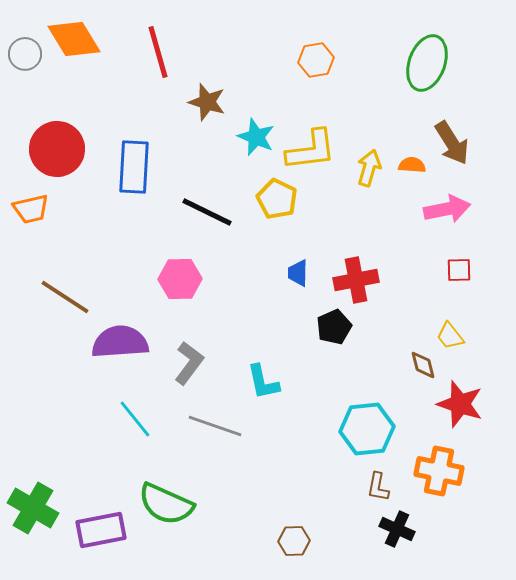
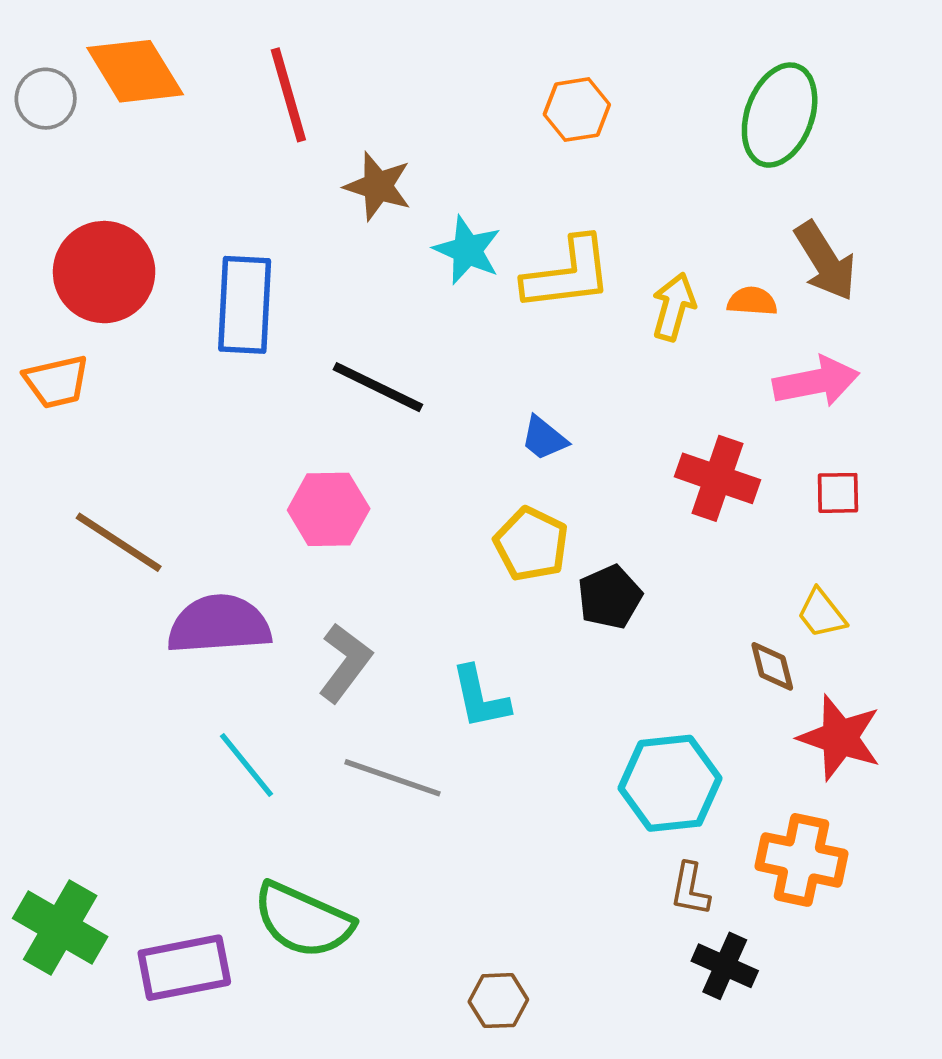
yellow pentagon: (277, 199) -> (531, 544), moved
blue trapezoid: (298, 273) -> (544, 438), moved, turned -52
red cross: (356, 280) -> (717, 478), moved, turned 30
brown hexagon: (294, 541) -> (498, 1001), moved

